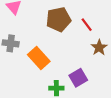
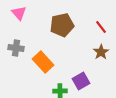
red line: (87, 25) -> (101, 27), moved

